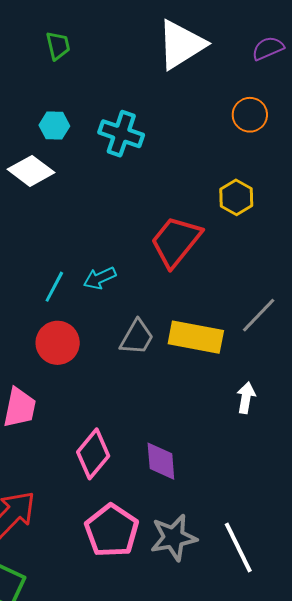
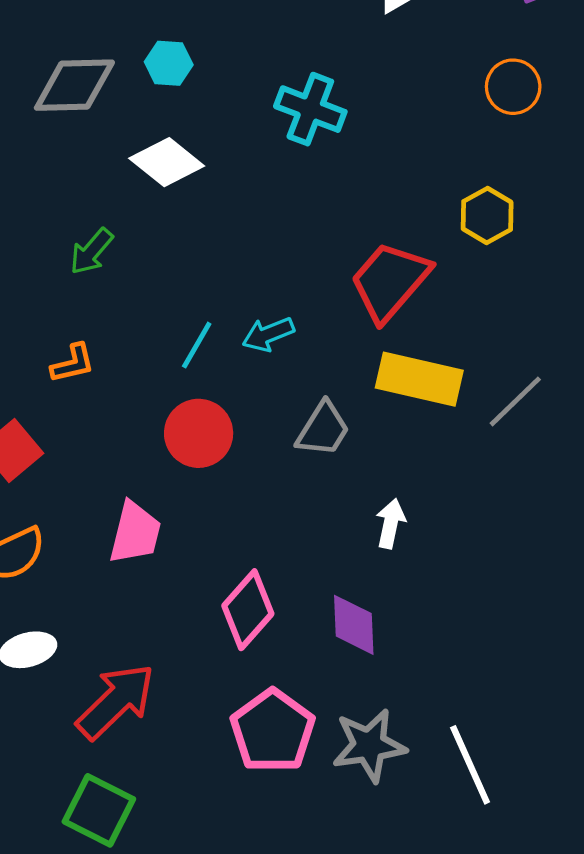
cyan hexagon: (54, 126) -> (169, 63), moved
yellow rectangle: (196, 337) -> (419, 379), moved
white arrow: (246, 398) -> (391, 523), moved

